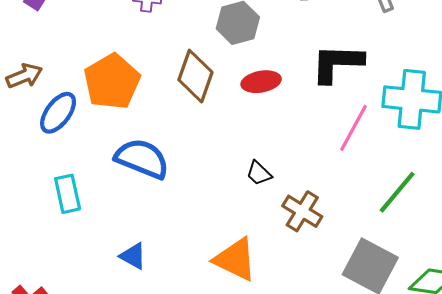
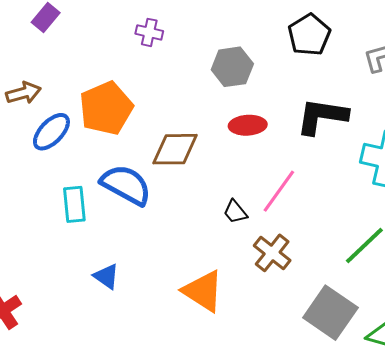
brown diamond: (195, 76) -> (175, 149), moved, turned 63
pink line: (353, 128) -> (279, 191), moved
cyan rectangle: (68, 194) -> (74, 204), moved

